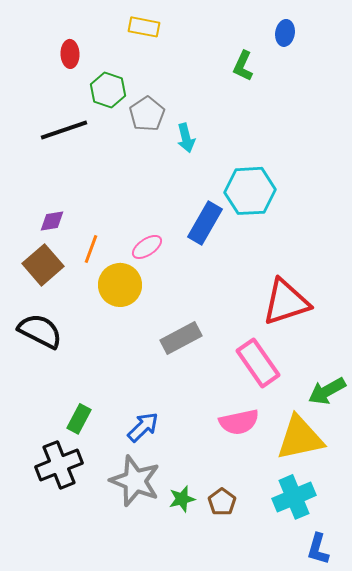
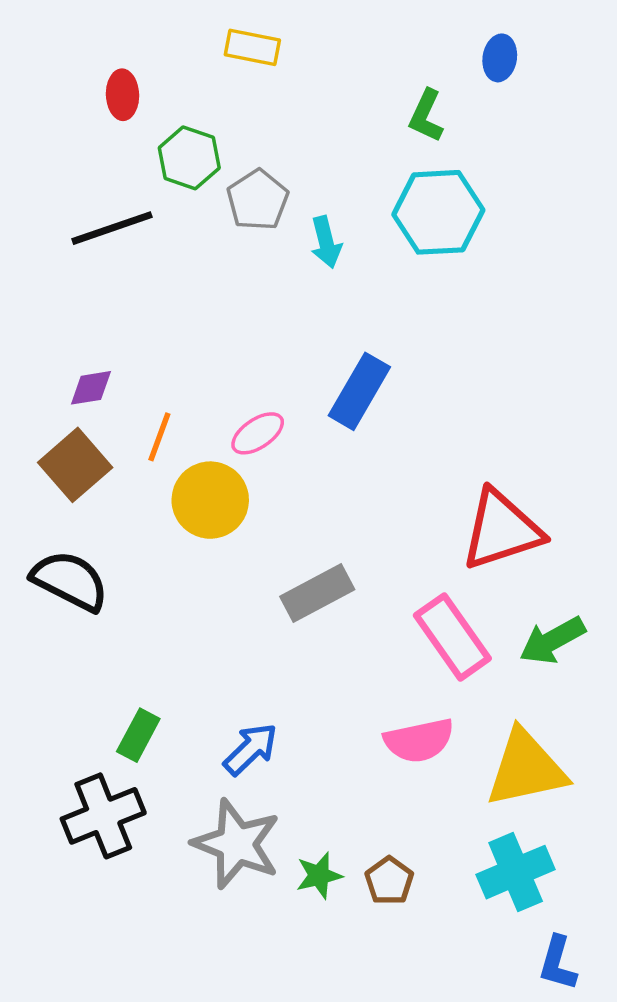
cyan hexagon: (250, 191) -> (438, 212), moved
green arrow: (327, 391) -> (552, 640), moved

